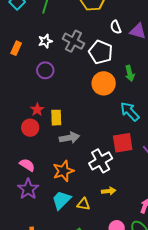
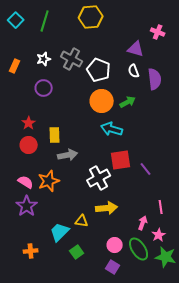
white semicircle: (116, 27) -> (134, 71), moved
green arrow: (130, 73) -> (128, 102), moved, turned -105
red star: (37, 110) -> (29, 123), moved
cyan arrow: (130, 112) -> (112, 129), moved, turned -30
orange star: (63, 171) -> (49, 181), moved
yellow arrow: (109, 191) -> (107, 208), size x1.5
cyan trapezoid: (61, 200) -> (60, 232), moved

